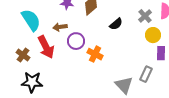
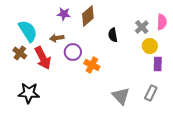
black semicircle: (116, 24) -> (113, 35), turned 120
brown cross: (23, 55) -> (20, 53), moved
gray rectangle: (146, 74) -> (151, 93), moved

